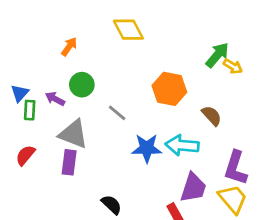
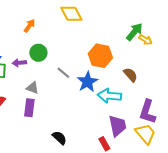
purple arrow: (55, 99) -> (19, 63), turned -32
gray triangle: (73, 134) -> (32, 88), size x0.6
blue star: (147, 148) -> (87, 82), moved, turned -30
purple trapezoid: (193, 188) -> (117, 126), turned -30

